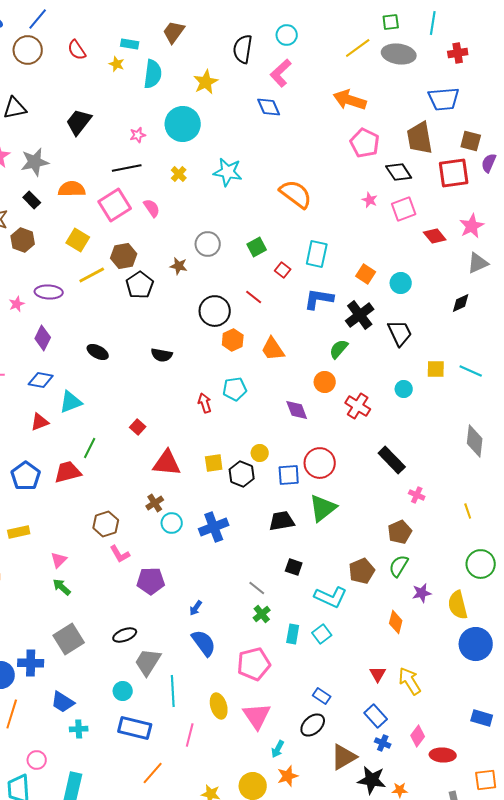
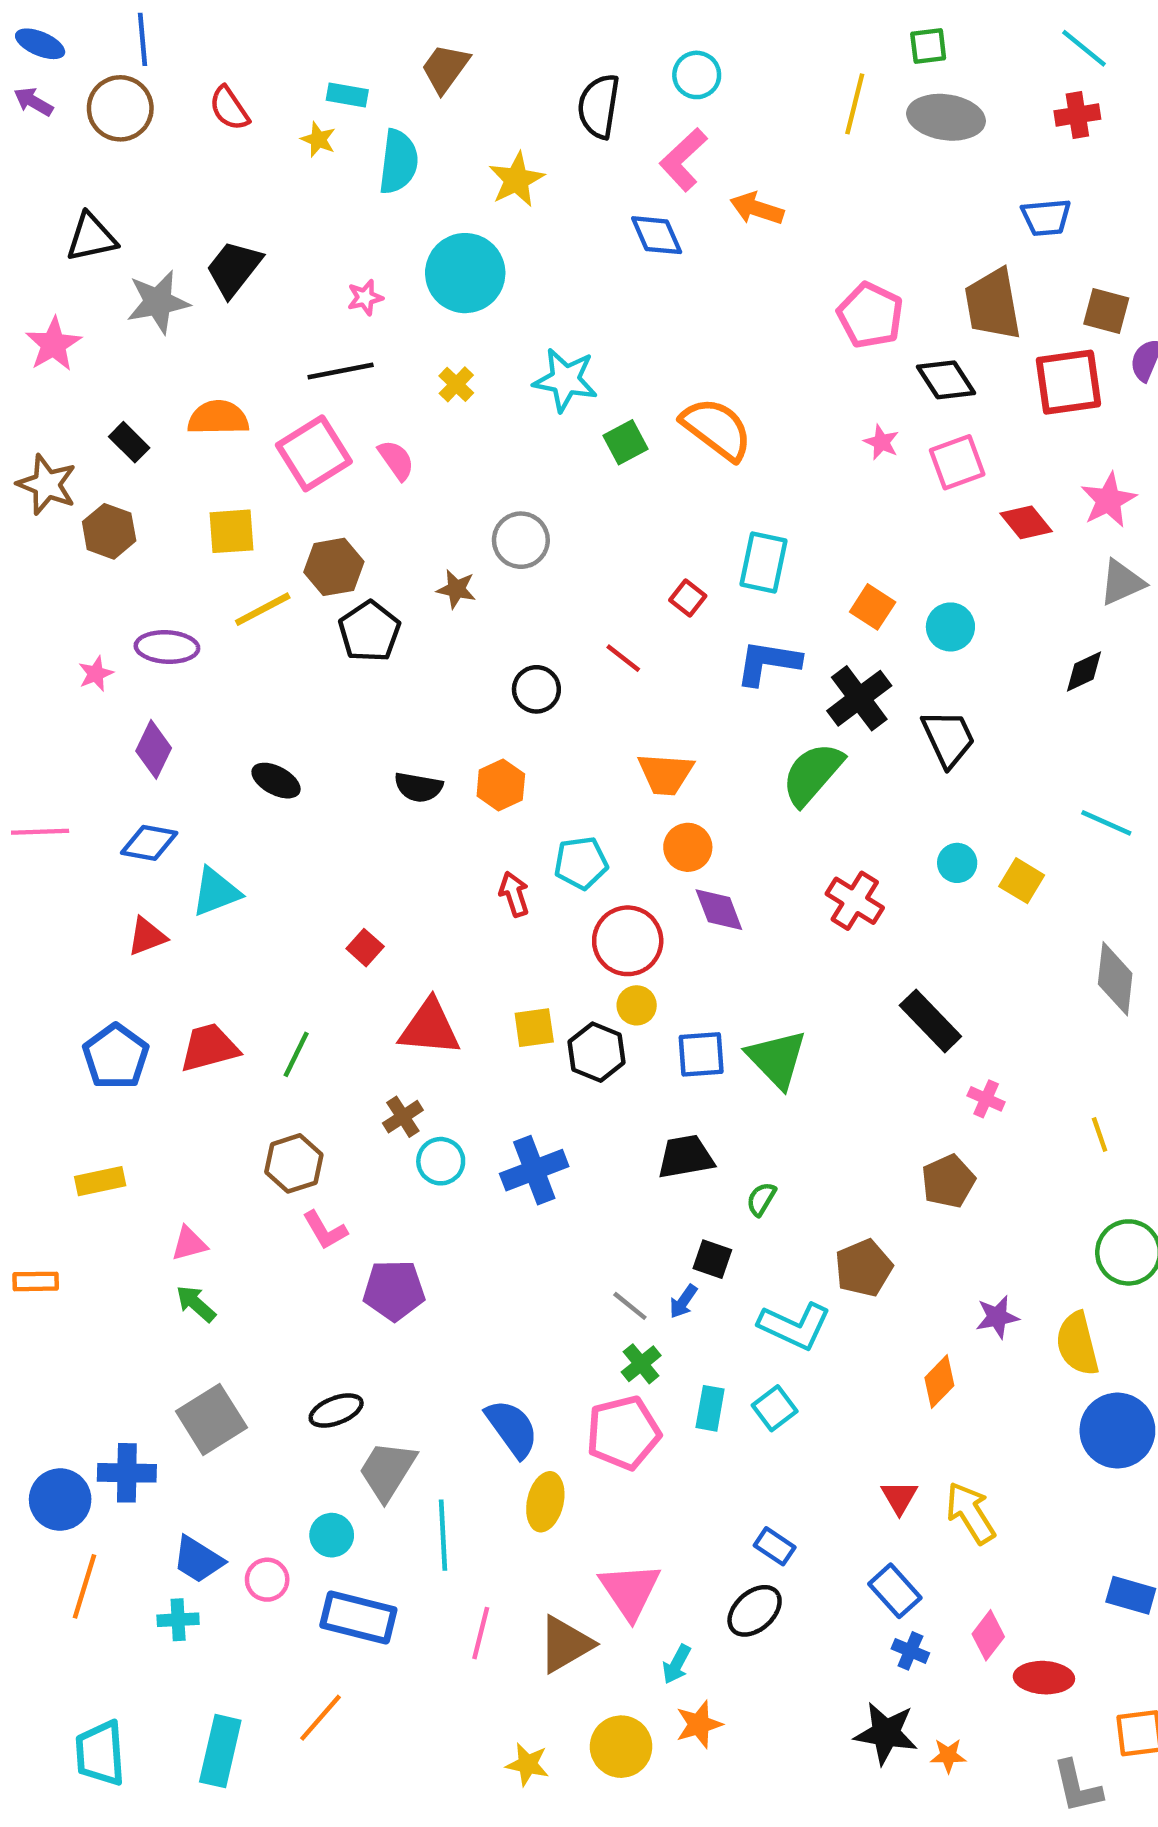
blue line: (38, 19) -> (142, 39), turned -45
cyan line: (433, 23) -> (1084, 48), moved, turned -60
yellow line: (358, 48) -> (855, 104), turned -40
blue trapezoid: (444, 99) -> (1046, 217), size x0.7
orange arrow: (350, 100) -> (757, 209), moved, size x0.7
gray star: (35, 162) -> (158, 302), moved
yellow square: (78, 240) -> (231, 531), turned -35
green square: (257, 247) -> (625, 442), moved
black circle: (215, 311) -> (536, 689), size x0.7
orange hexagon: (233, 340) -> (501, 785), moved
orange trapezoid: (273, 349) -> (666, 774), turned -52
green semicircle: (339, 349) -> (812, 774), size x1.5
yellow square: (436, 369) -> (1022, 881), moved, turned 30
orange circle: (325, 382) -> (688, 847), moved
green line: (90, 448) -> (296, 1054), moved
red circle: (320, 463) -> (628, 941), moved
green triangle: (323, 508) -> (777, 1059), moved, turned -36
pink triangle: (59, 560) -> (189, 1244), turned 30
green semicircle: (399, 566) -> (761, 1199), moved, size x0.7
blue arrow: (196, 608) -> (683, 1301), moved
orange diamond: (396, 622) -> (939, 1382), turned 30
pink pentagon: (254, 664) -> (623, 1433), moved
yellow ellipse: (219, 706) -> (545, 1502), moved, turned 30
cyan cross: (79, 729) -> (178, 1620), moved
brown triangle: (344, 757) -> (565, 1644), moved
pink circle: (37, 760) -> (267, 1580), moved
orange line: (153, 773) -> (321, 1718), moved

